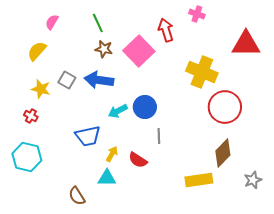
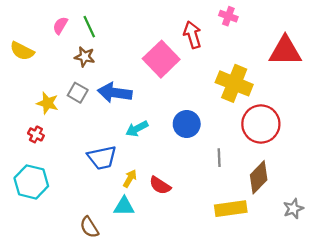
green line: (98, 23) -> (89, 27), moved
brown star: (104, 49) -> (85, 57), moved
yellow semicircle: (37, 51) -> (22, 51), moved, turned -105
blue circle: (145, 107) -> (187, 124), moved
gray line: (159, 136) -> (219, 158), moved

